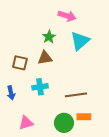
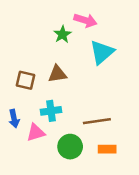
green star: (49, 37) -> (62, 34), moved
pink triangle: (26, 123) -> (36, 133), moved
green circle: (64, 123) -> (70, 147), moved

